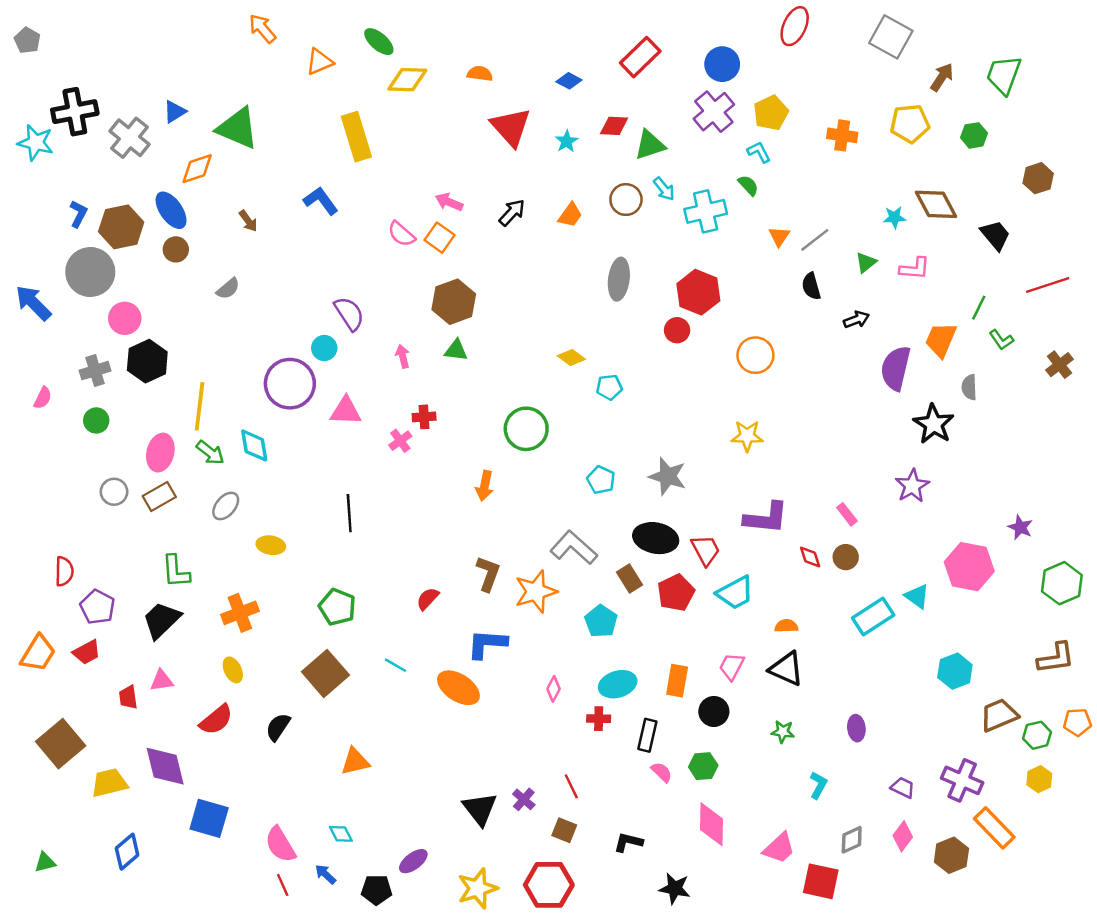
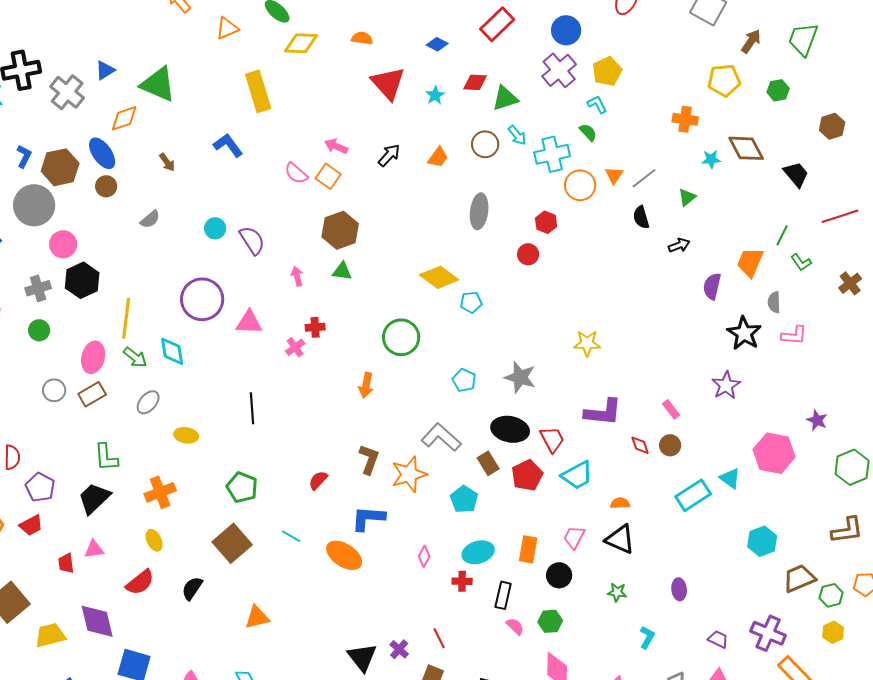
orange cross: (842, 135) -> (685, 119), moved
pink L-shape: (915, 268) -> (794, 335), moved
red hexagon: (698, 292) -> (546, 222), size x0.6
cyan circle: (324, 348) -> (215, 228), moved
orange circle: (755, 355) -> (580, 185), moved
yellow diamond: (571, 358) -> (439, 277), size x1.6
purple semicircle: (896, 368) -> (712, 286), size x0.7

